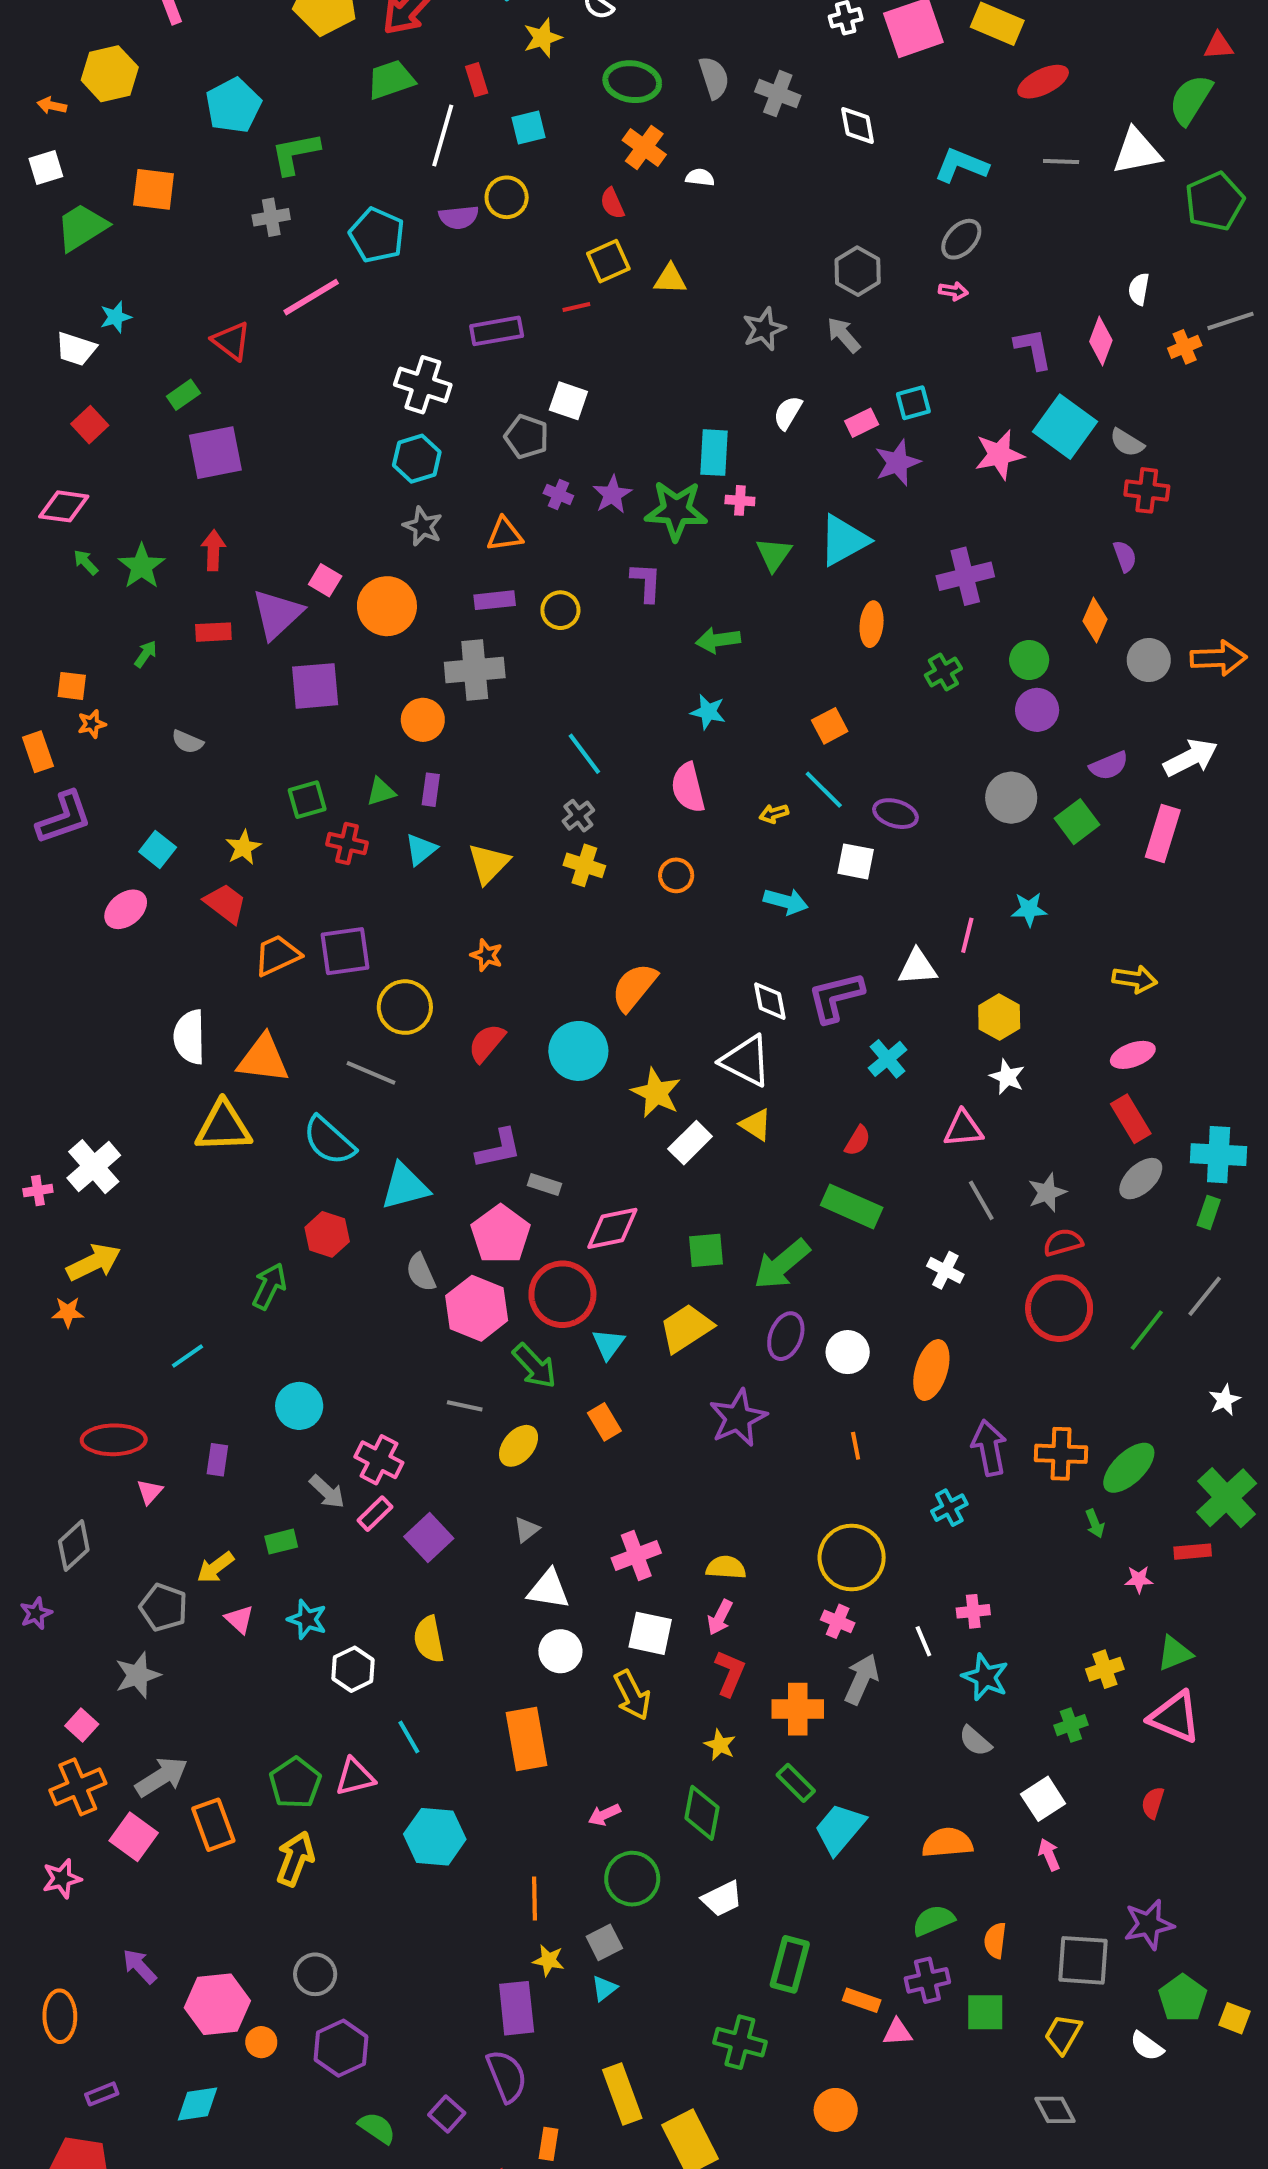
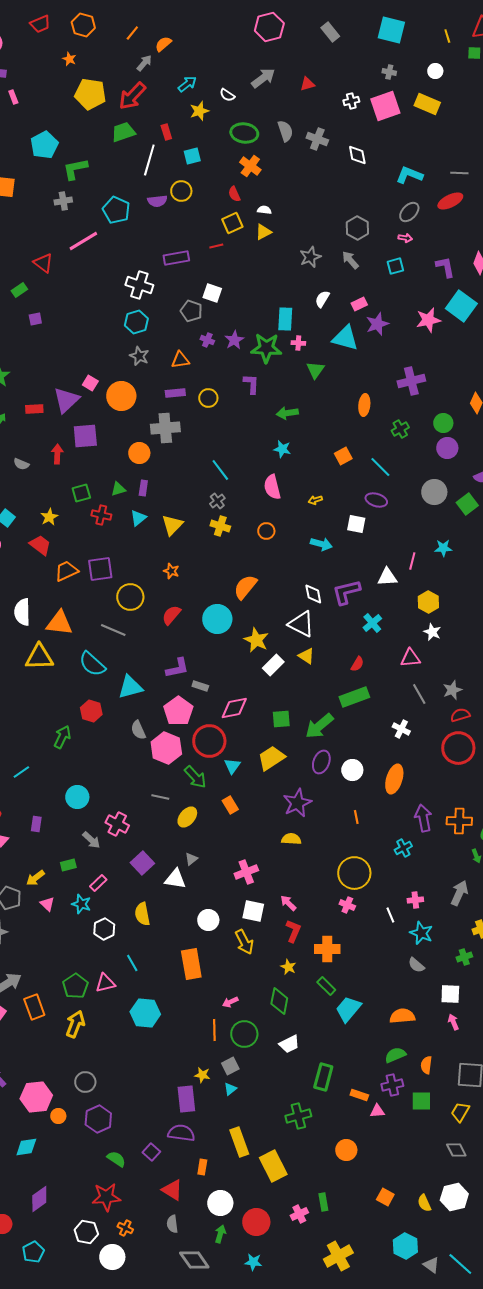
red ellipse: (1043, 82) -> (450, 201), moved
white semicircle: (700, 177) -> (264, 210), moved
yellow triangle: (670, 279) -> (263, 232), turned -30
cyan square: (913, 403) -> (395, 266), moved
purple square: (215, 453) -> (35, 319), size x0.5
cyan triangle: (844, 540) -> (345, 338), moved, turned 44
red arrow: (213, 550) -> (57, 454), moved
cyan line: (824, 790) -> (380, 467), moved
green rectangle: (852, 1206) -> (354, 697), turned -44
pink rectangle: (375, 1514) -> (98, 883), moved
yellow semicircle: (726, 1567) -> (291, 839), moved
white triangle: (548, 1589) -> (175, 879), moved
pink arrow: (720, 1617) -> (288, 903), turned 108
gray arrow: (862, 1679) -> (459, 893), moved
white square: (1043, 1799) -> (450, 994), turned 35
orange line: (534, 1899) -> (214, 1030), moved
green cross: (740, 2042) -> (298, 1116), turned -30
purple semicircle: (507, 2076) -> (181, 1133), turned -60

